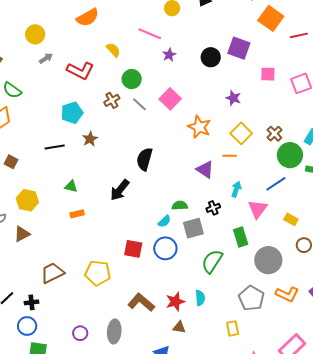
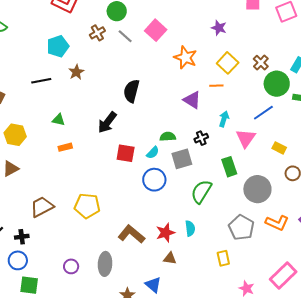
red square: (133, 249) -> (126, 153), moved

